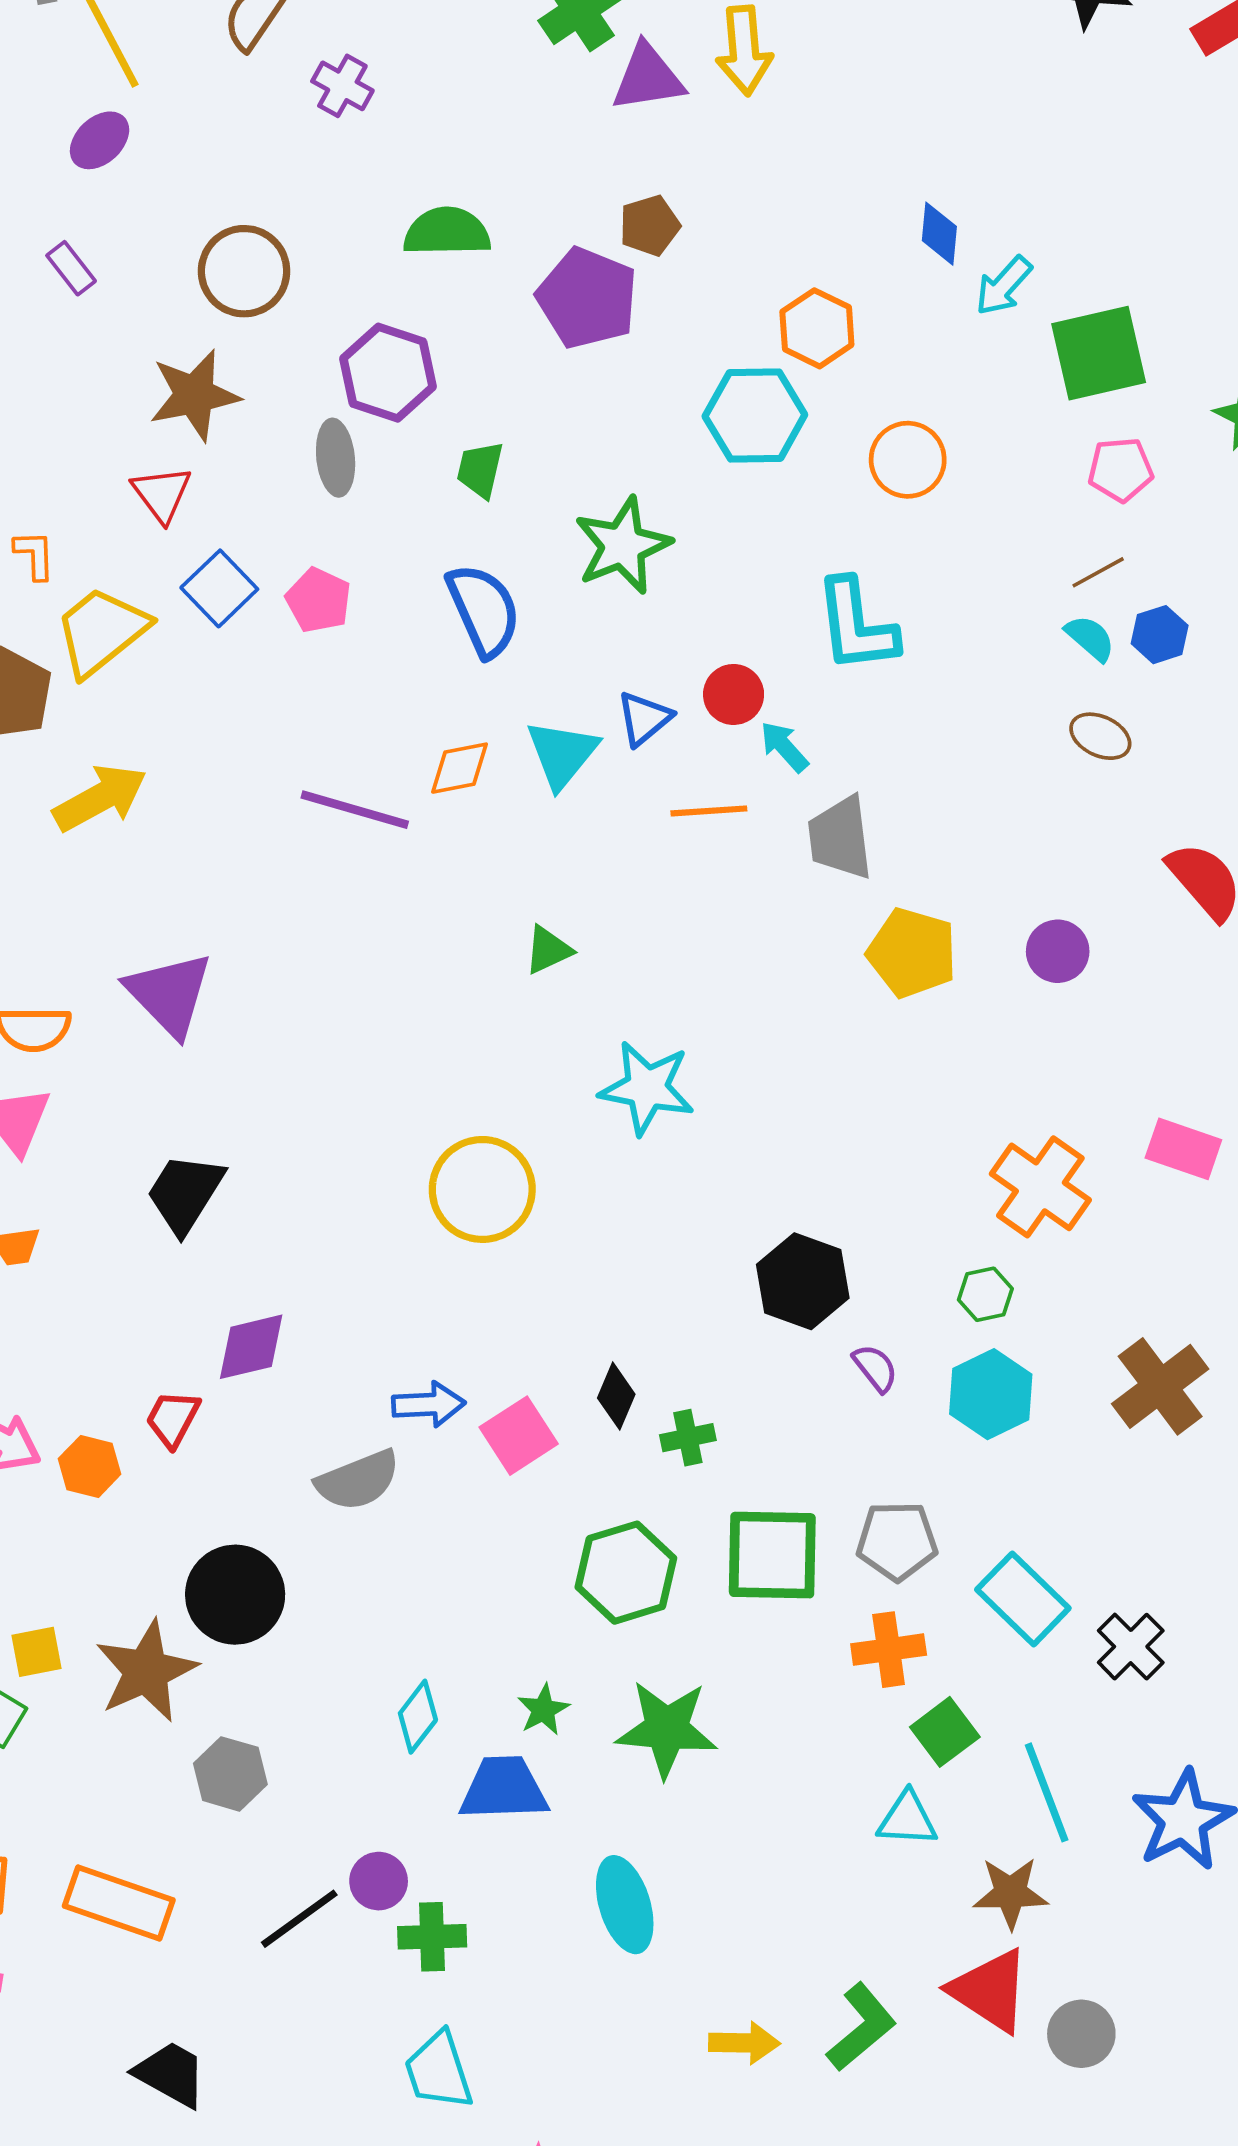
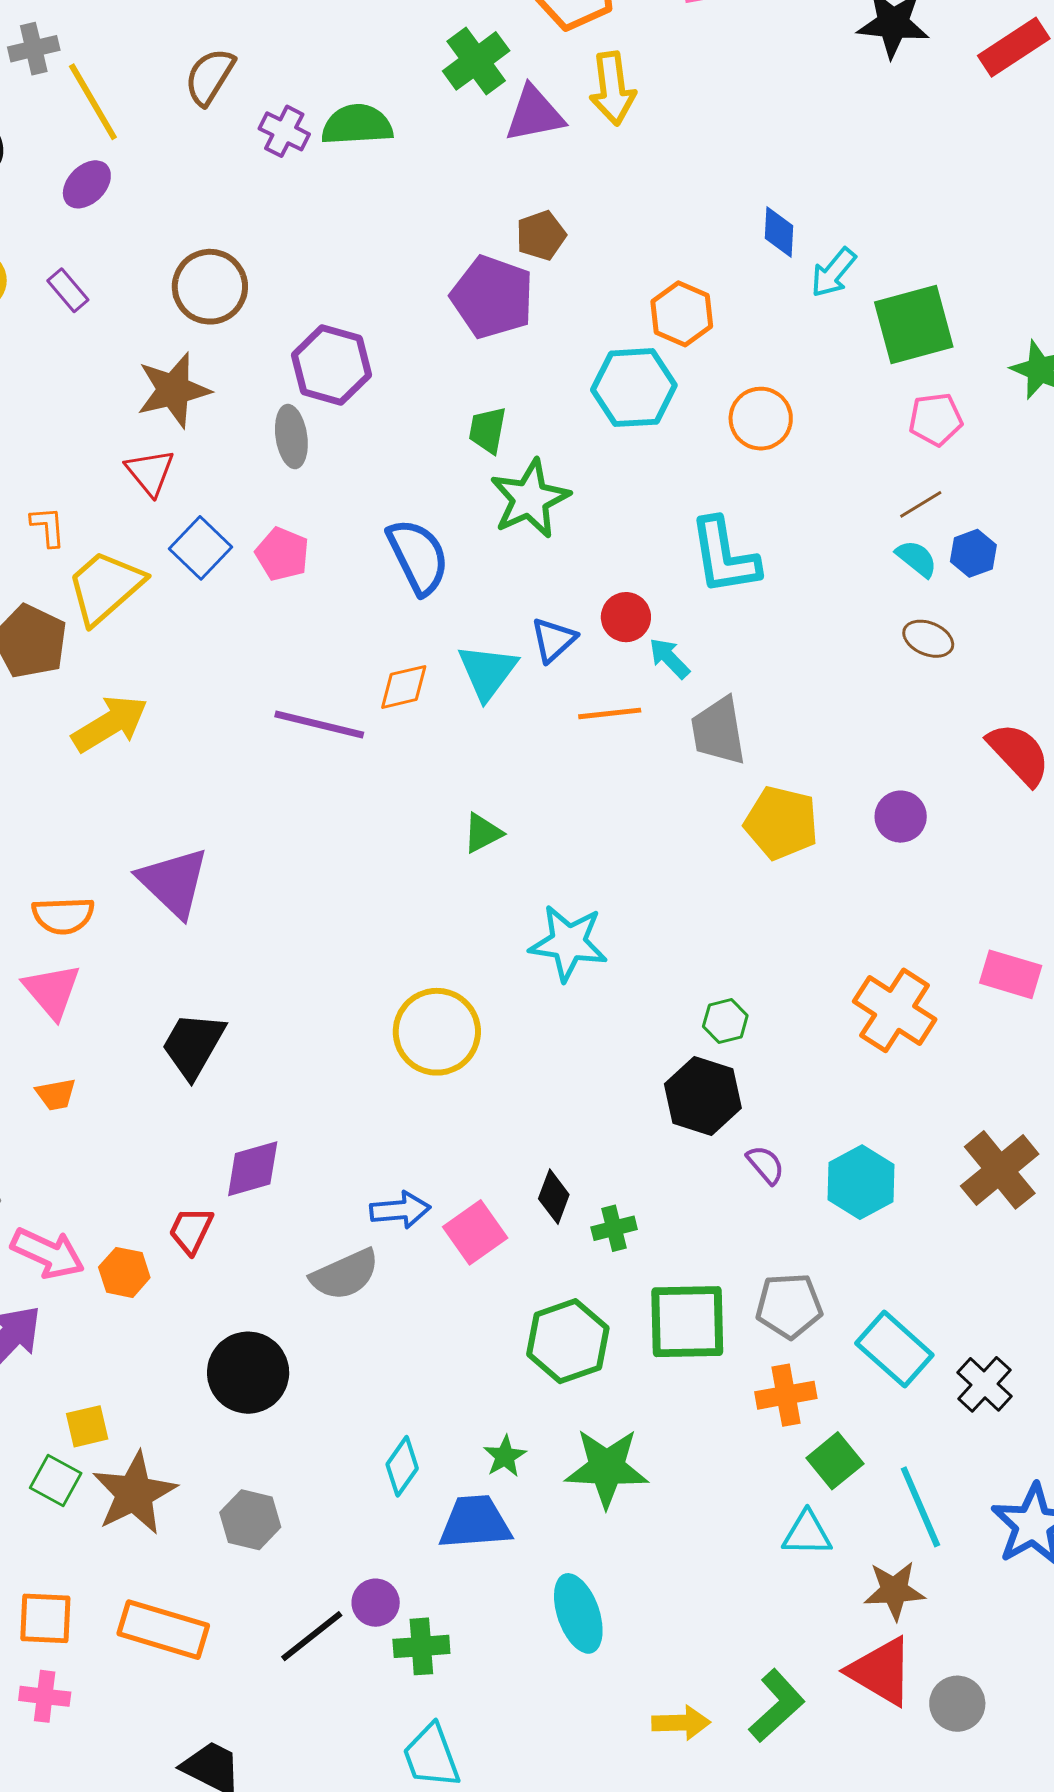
green semicircle: (447, 232) -> (357, 125), moved
green trapezoid: (480, 470) -> (488, 430), moved
green hexagon: (985, 1294) -> (725, 1021), moved
brown star: (146, 1671) -> (134, 1493), moved

